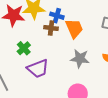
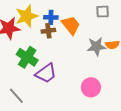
green cross: (24, 48) -> (27, 57), size x1.5
gray star: (80, 59) -> (96, 46), moved

